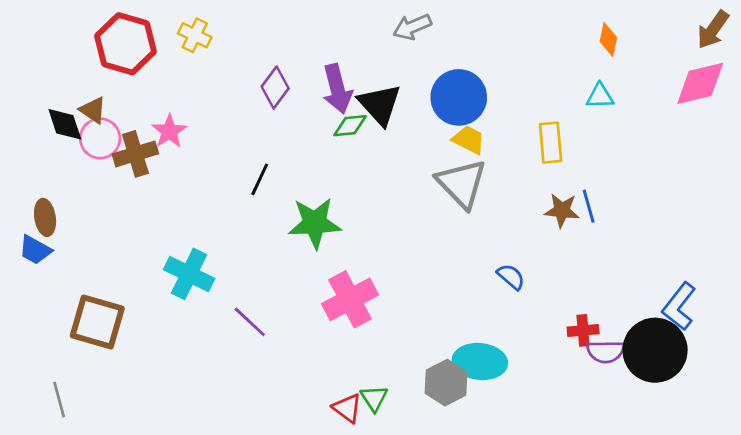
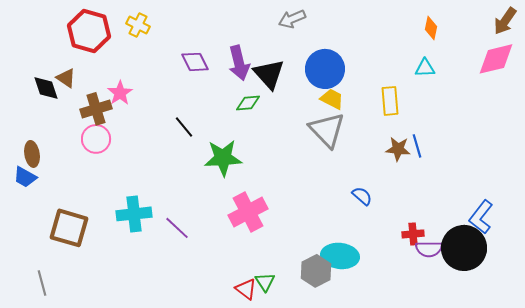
purple diamond: (275, 88) -> (195, 62), turned -64
green diamond: (350, 126) -> (248, 103), moved
pink circle: (100, 138) -> (96, 139), moved
black line: (260, 179) -> (184, 127), turned -65
cyan cross: (189, 274) -> (134, 214), moved, turned -32

